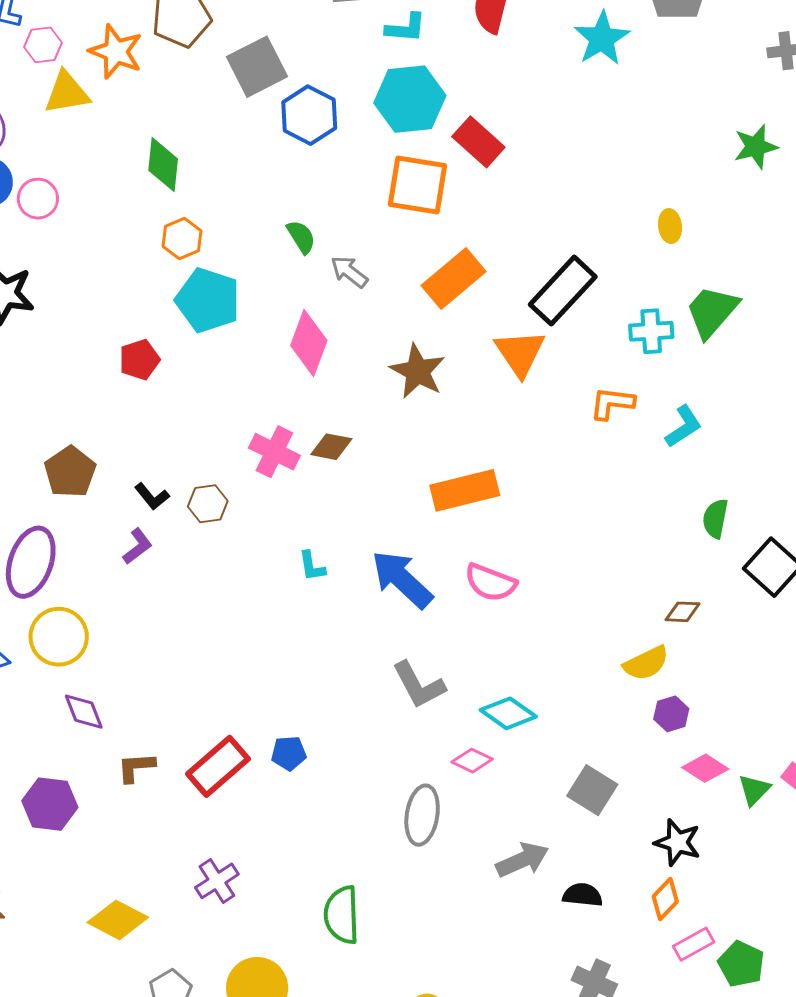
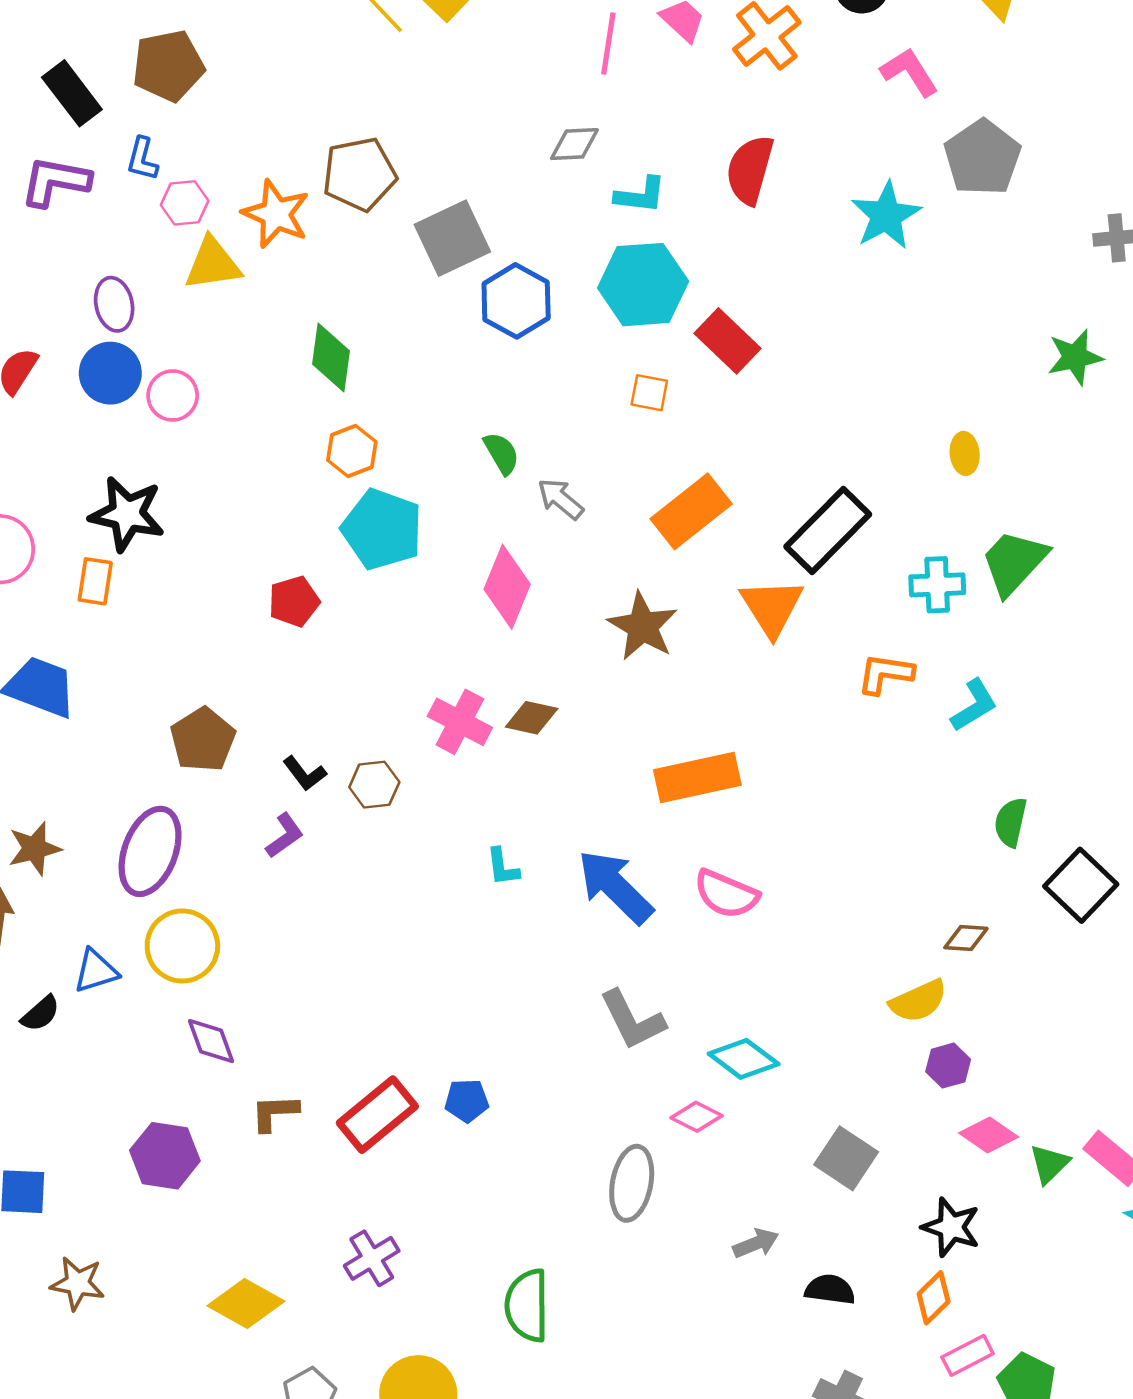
orange square: (417, 185) -> (649, 393), size x0.5
gray arrow: (522, 860) -> (756, 1243), size x0.7

